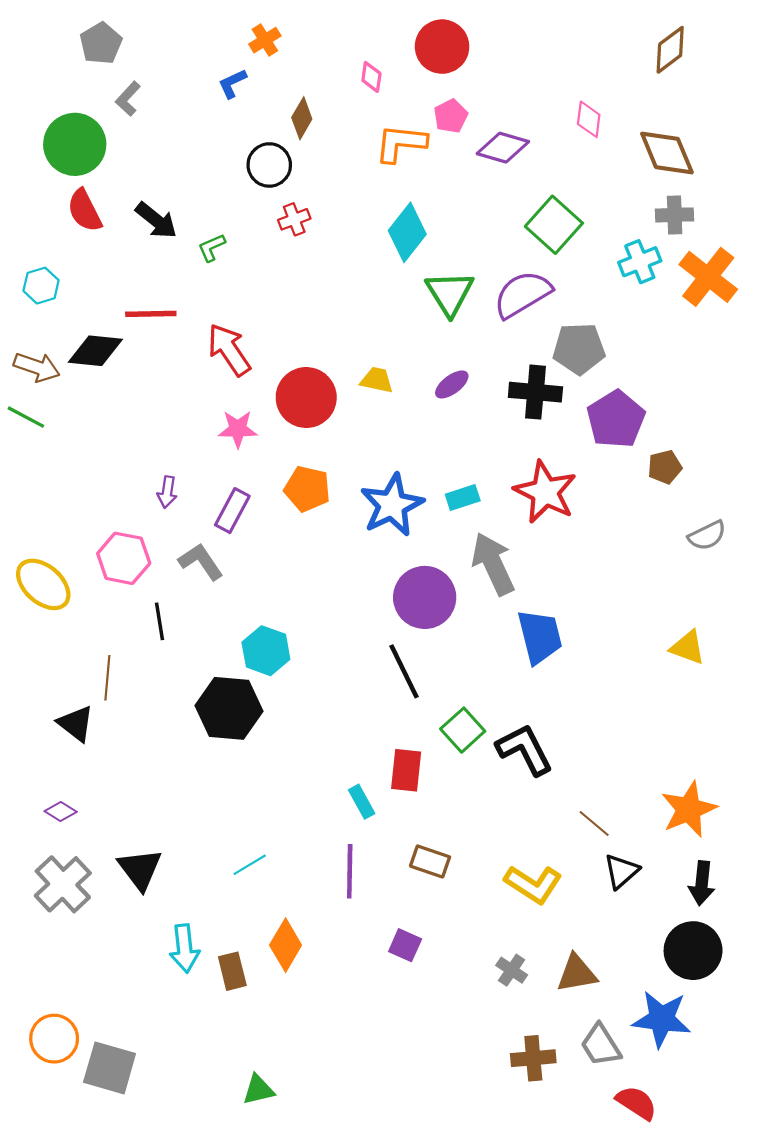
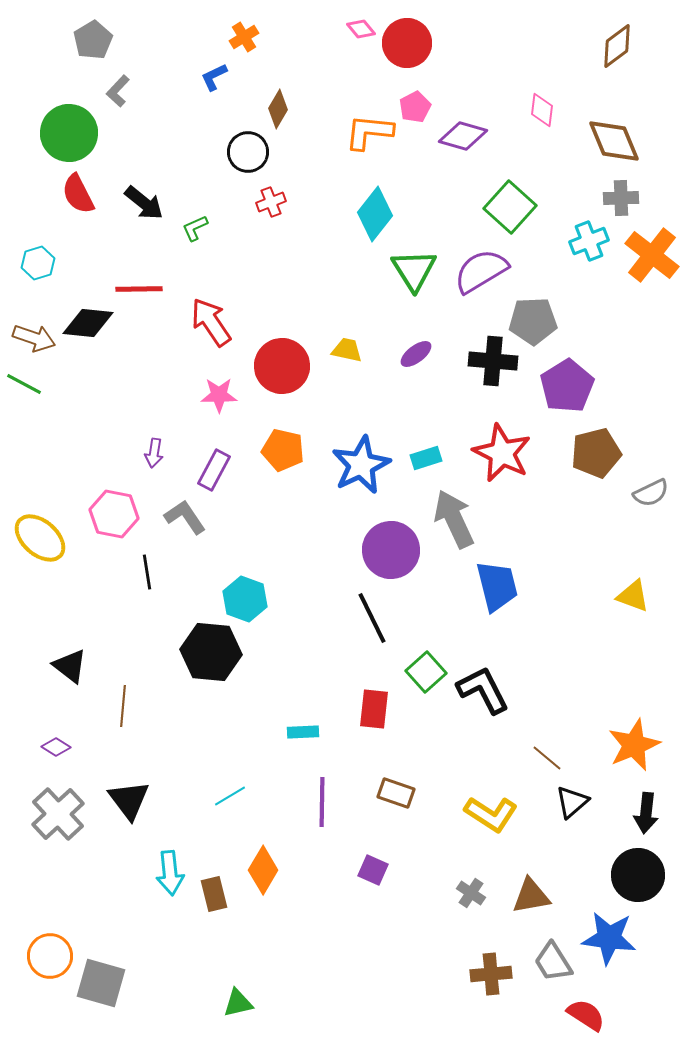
pink diamond: (371, 77) -> (361, 29), moved, turned -48
brown pentagon: (665, 467) -> (596, 453), moved, size x1.6
brown line: (107, 678) -> (123, 706), moved
cyan rectangle: (362, 802) -> (303, 732), moved, turned -64

